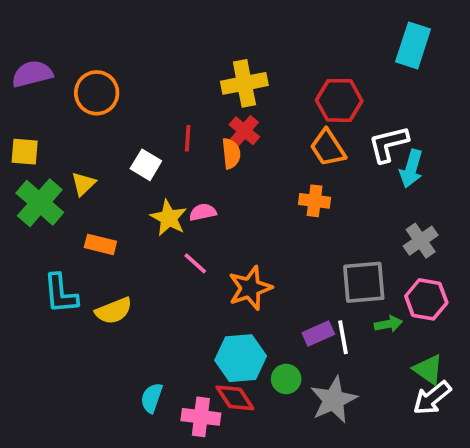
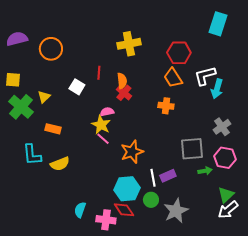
red cross: (244, 131) -> (124, 93), moved
yellow star: (169, 218) -> (101, 125), moved
white line: (343, 337) -> (153, 178), moved
green triangle: (428, 369) -> (226, 195), turned 42

